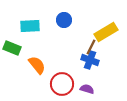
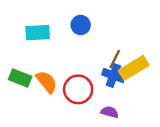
yellow rectangle: (106, 32) -> (134, 68), moved
green rectangle: (12, 48) -> (20, 78), moved
red circle: (62, 84) -> (78, 89), moved

